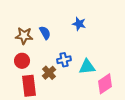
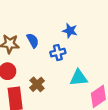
blue cross: (64, 60) -> (58, 53), moved

